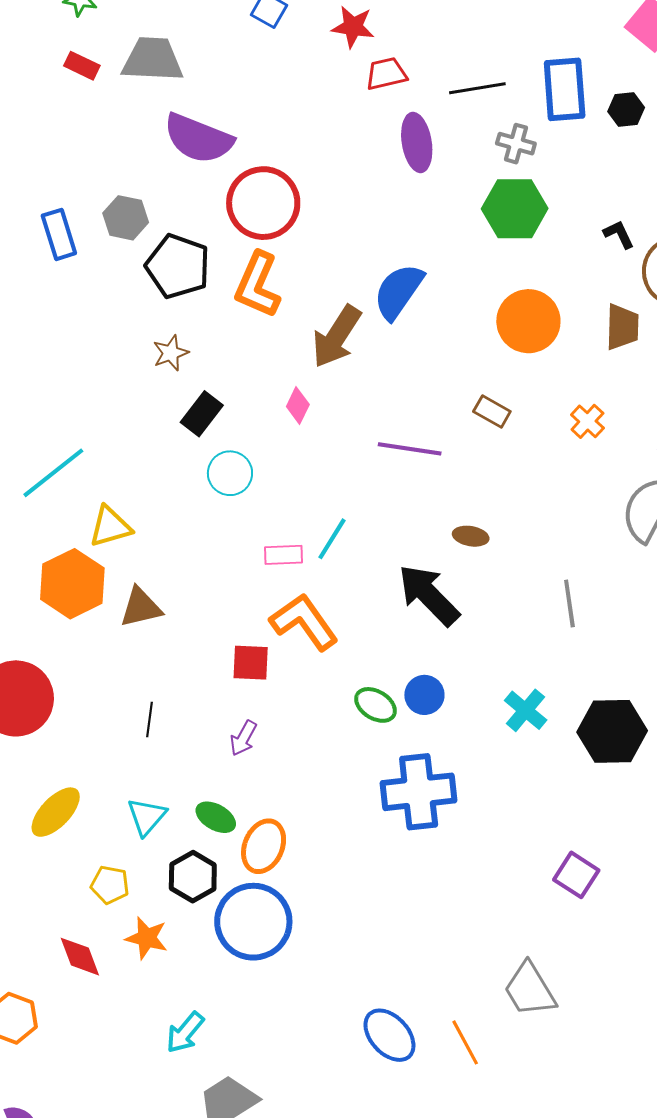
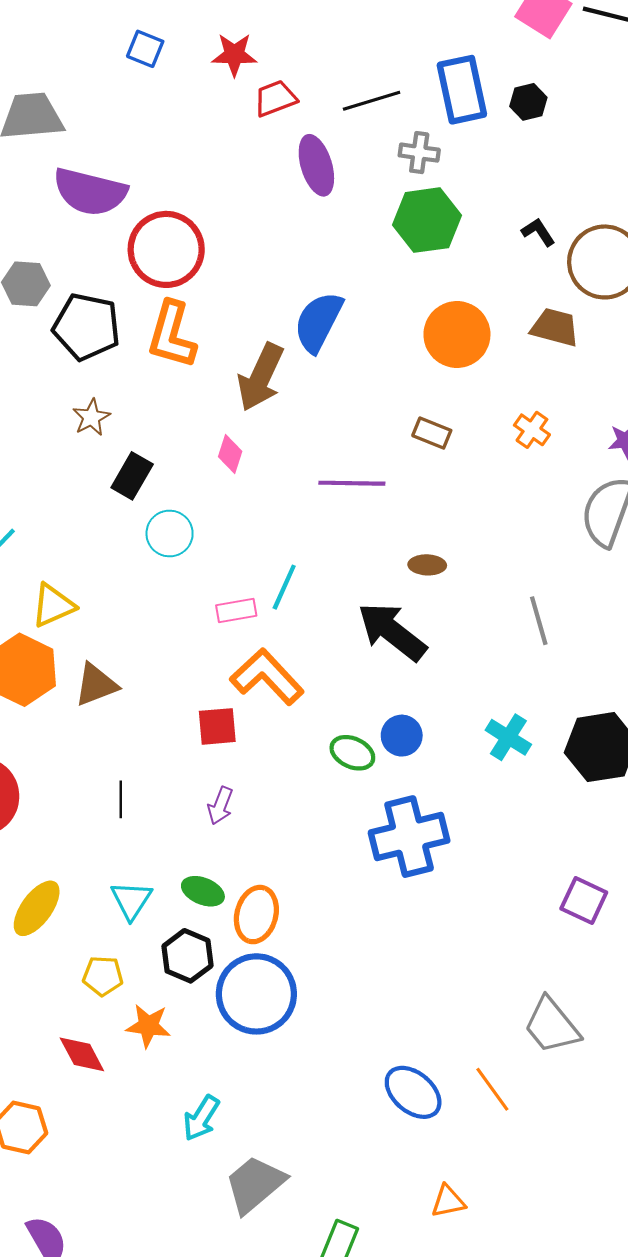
brown trapezoid: (622, 327) -> (555, 327), turned -69

